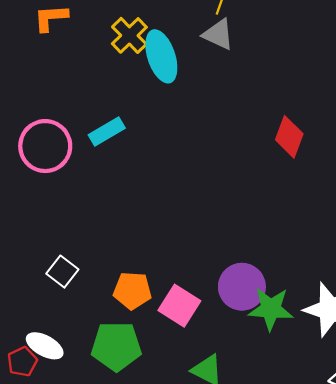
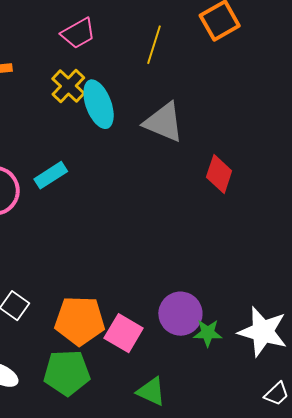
gray triangle: (218, 34) -> (164, 122), moved, size x1.4
orange pentagon: (132, 290) -> (80, 321), size x1.4
green star: (271, 309) -> (208, 333), size x0.7

